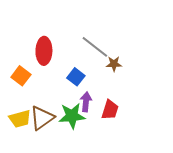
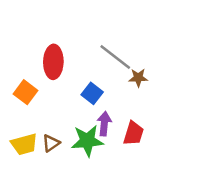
brown triangle: (42, 118) -> (51, 143), size x0.6

